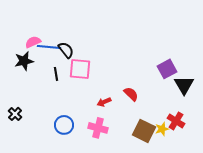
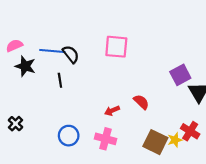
pink semicircle: (33, 42) -> (14, 46), moved
black star: (24, 61) -> (25, 66), turned 30
pink square: (80, 69) -> (116, 47), moved

